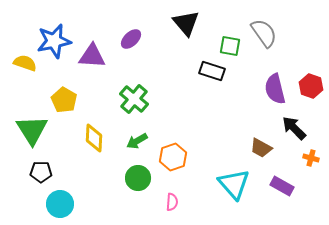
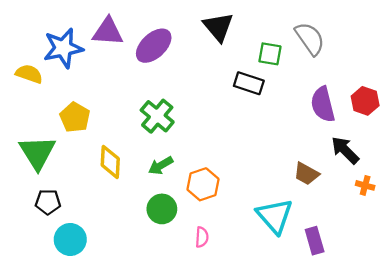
purple ellipse: (131, 39) -> (154, 46), size x1.5
purple triangle: (92, 56) -> (108, 32), moved
purple rectangle: (282, 186) -> (315, 241), moved, turned 45

